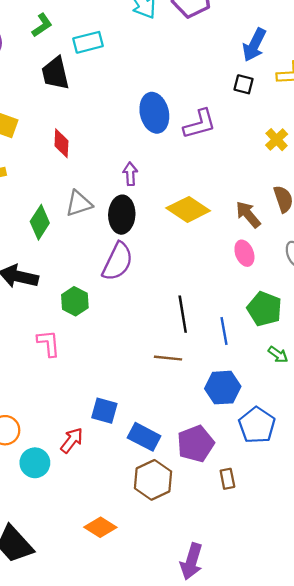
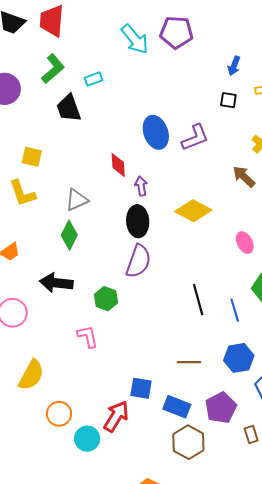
green L-shape: (42, 25) -> (53, 69), size x1.4
cyan rectangle: (88, 42) -> (93, 79), size x0.7
blue arrow: (254, 45) -> (234, 66), size x0.7
red diamond: (61, 143) -> (118, 165), moved
gray triangle: (79, 204) -> (77, 200), moved
brown arrow: (248, 214) -> (244, 177), moved
brown line: (168, 358) -> (189, 362), moved
red arrow: (72, 440) -> (116, 416), size x1.4

